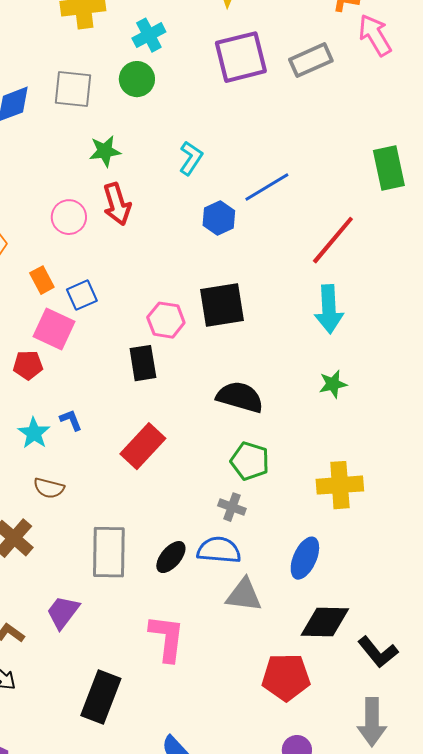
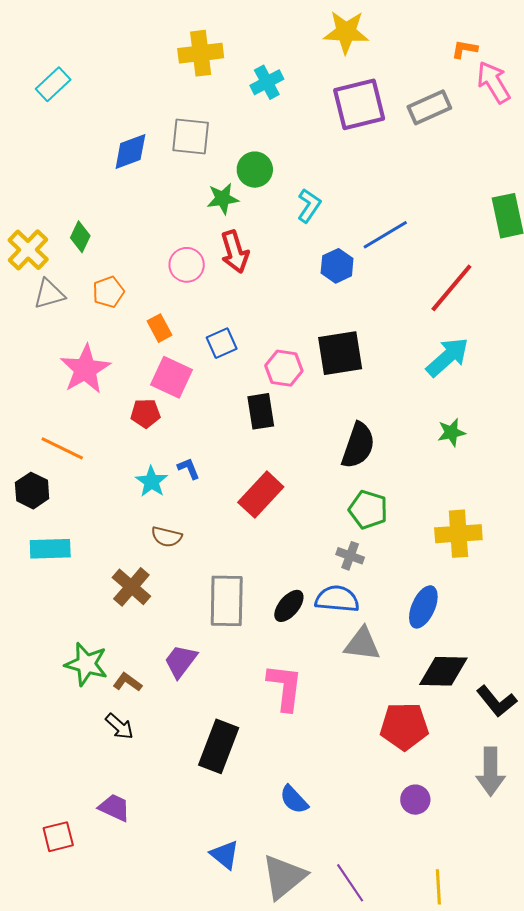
green circle: (137, 79) -> (255, 170), moved
blue square: (82, 295) -> (222, 343), moved
cyan arrow: (329, 309) -> (447, 357), turned -129
black semicircle: (240, 397) -> (358, 445), turned 93

